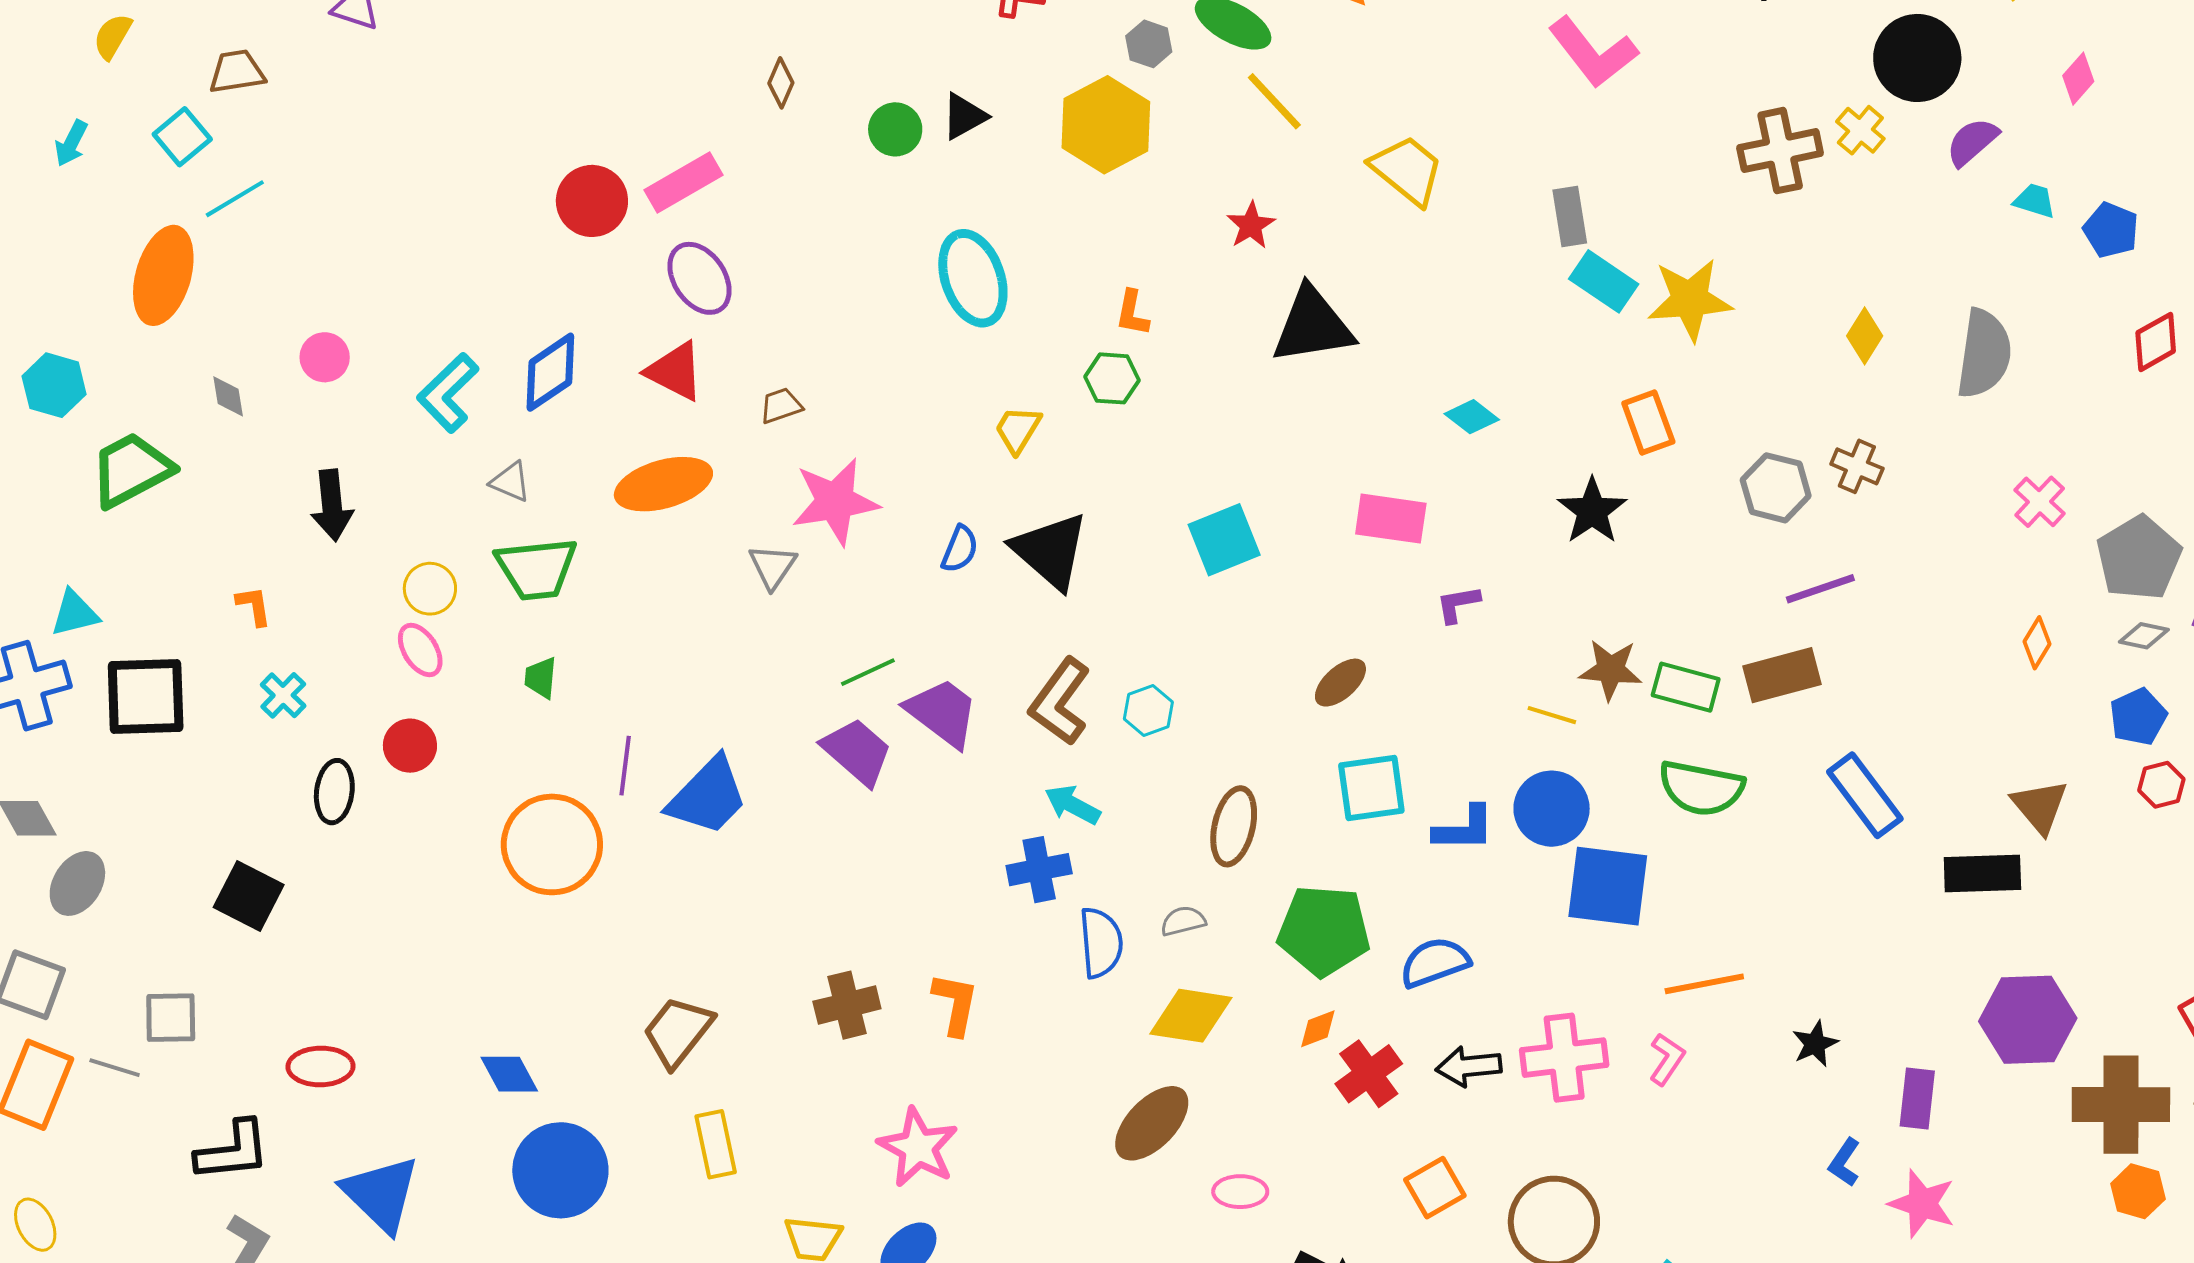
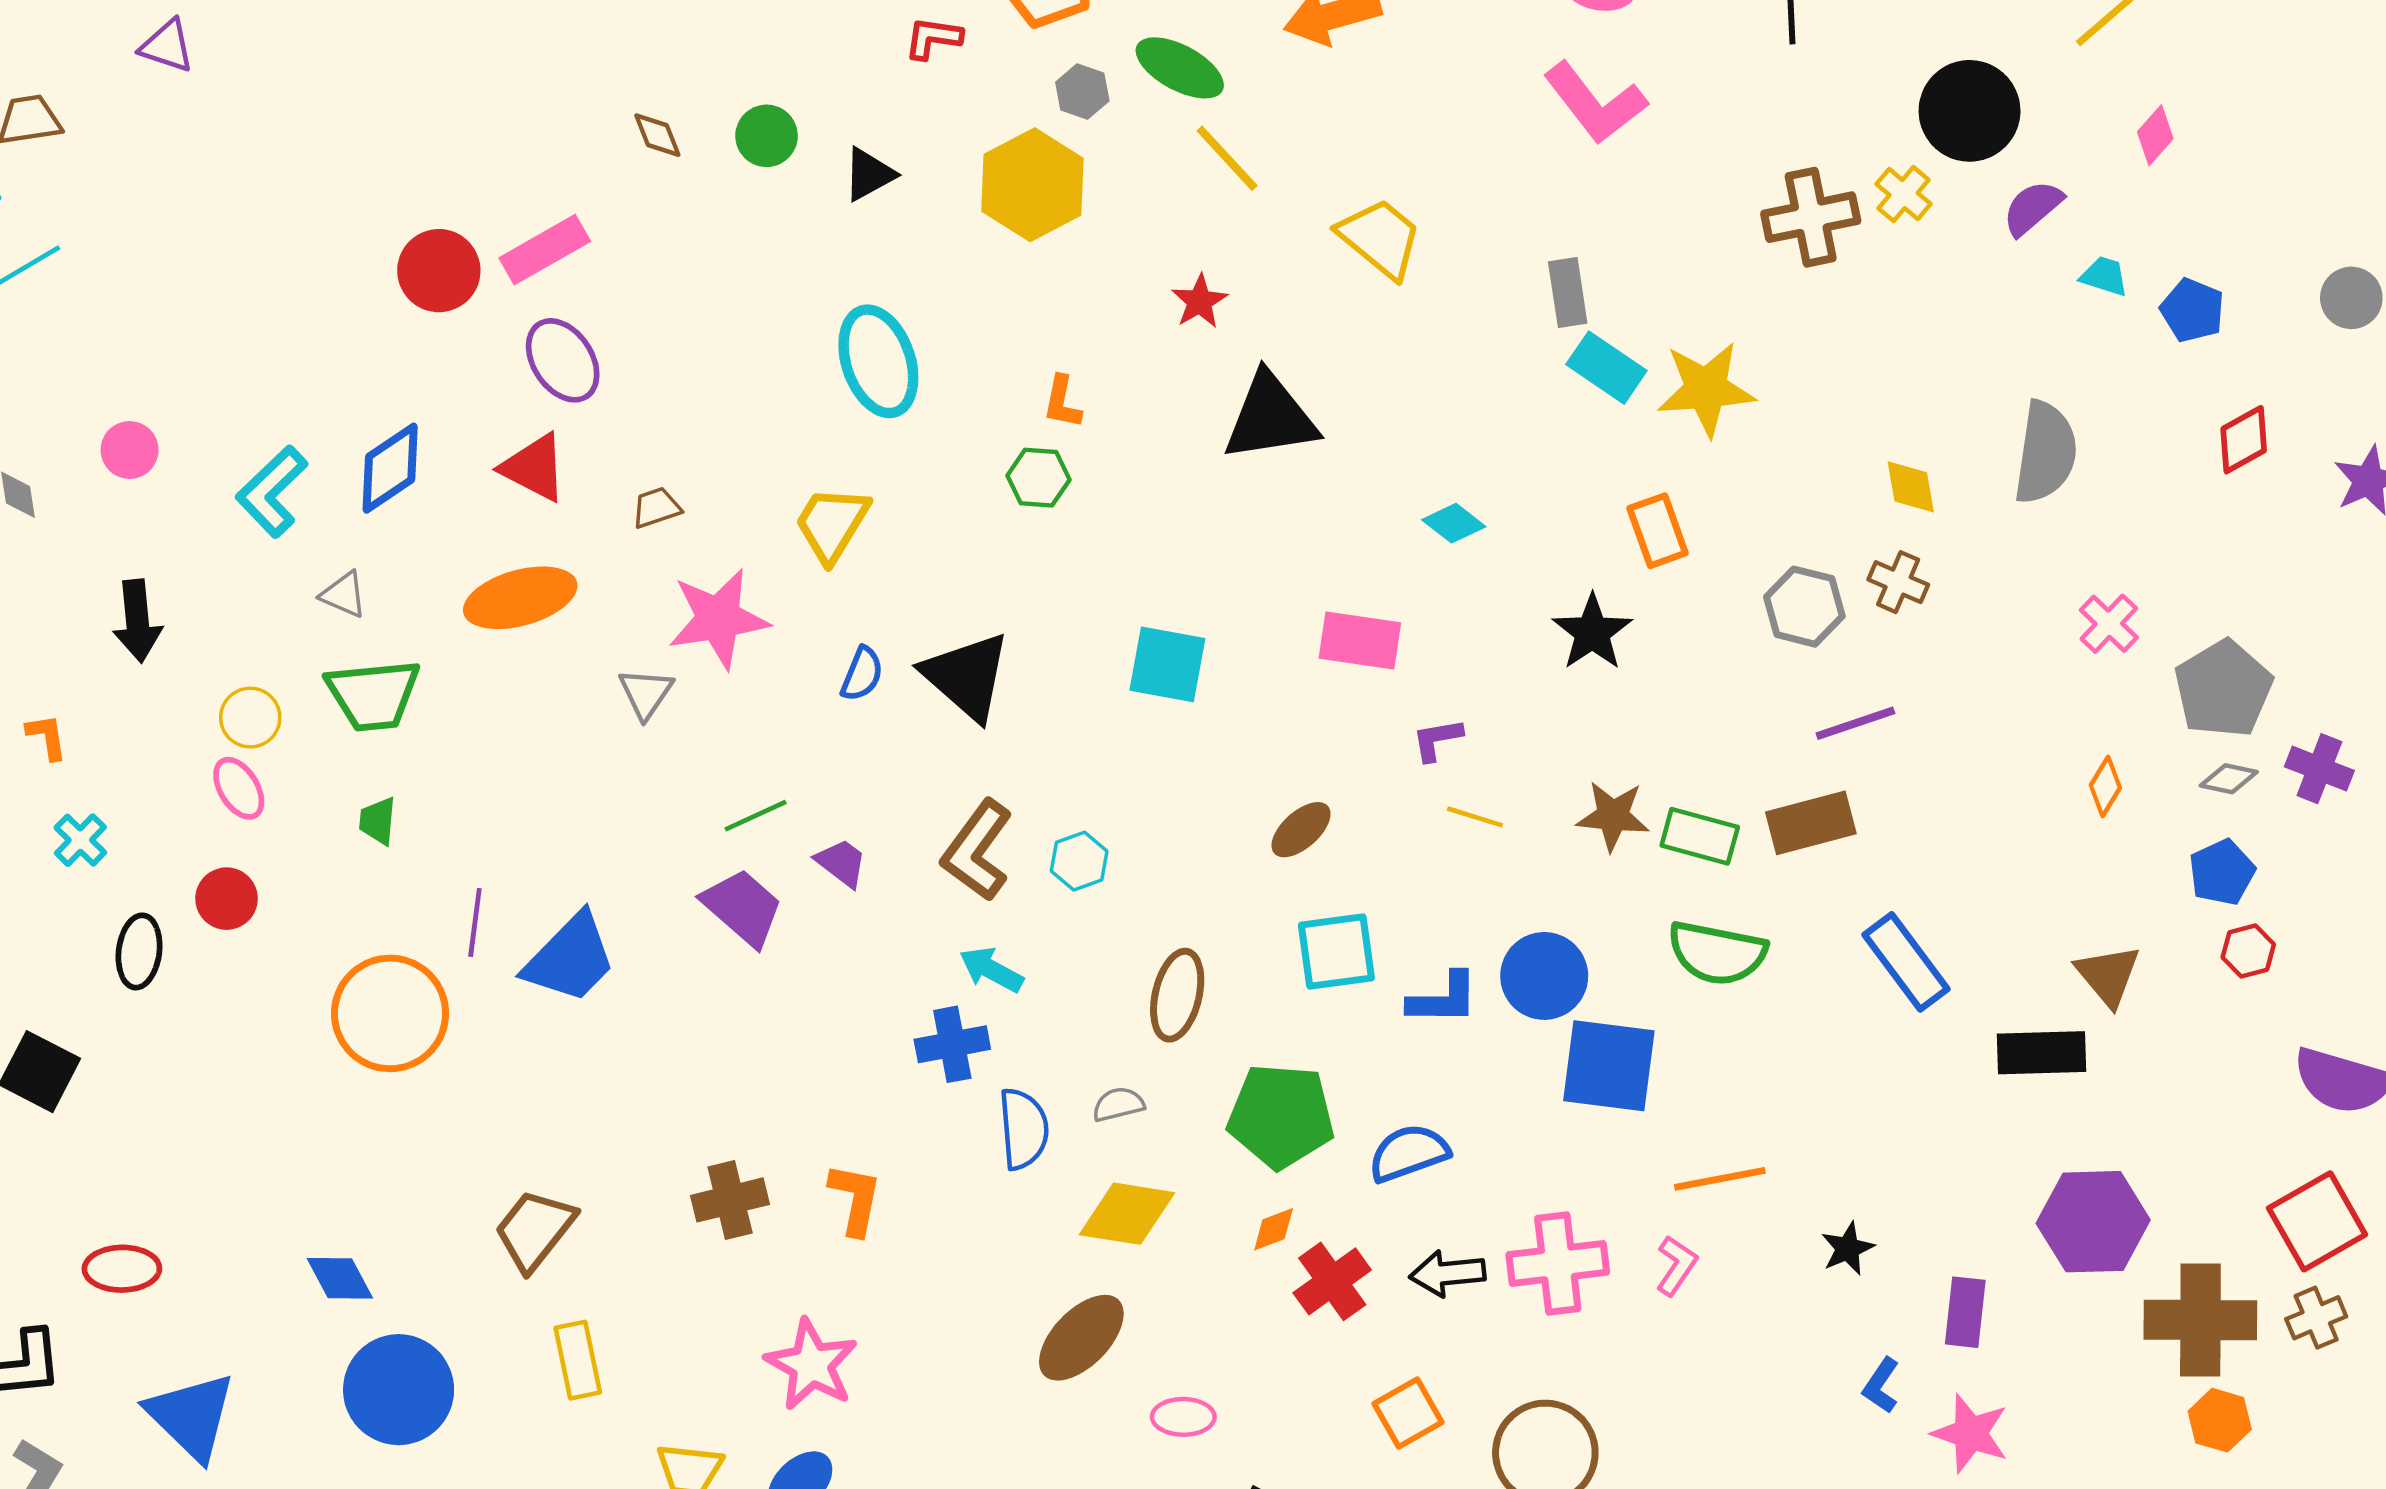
brown diamond: (781, 83) -> (657, 135), turned -45
green circle: (895, 129) -> (767, 136), moved
yellow diamond: (1865, 336) -> (1911, 487), moved, turned -42
yellow trapezoid: (1018, 429) -> (832, 524), moved, size x1.4
cyan square: (1224, 540) -> (1167, 664), turned 32
purple trapezoid: (942, 713) -> (841, 863), size x0.6
yellow line: (1552, 715) -> (1475, 817), moved

